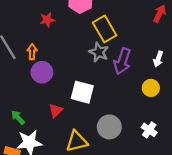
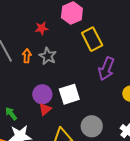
gray star: (99, 52) -> (48, 56), moved
purple circle: (42, 72) -> (42, 94), moved
white square: (82, 92) -> (69, 94), turned -35

